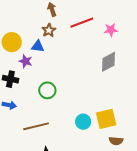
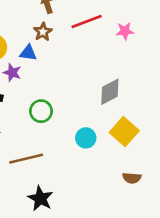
gray diamond: (109, 62) -> (110, 92), moved
yellow square: (106, 119) -> (124, 132), moved, turned -35
cyan circle: (83, 122) -> (86, 138), moved

